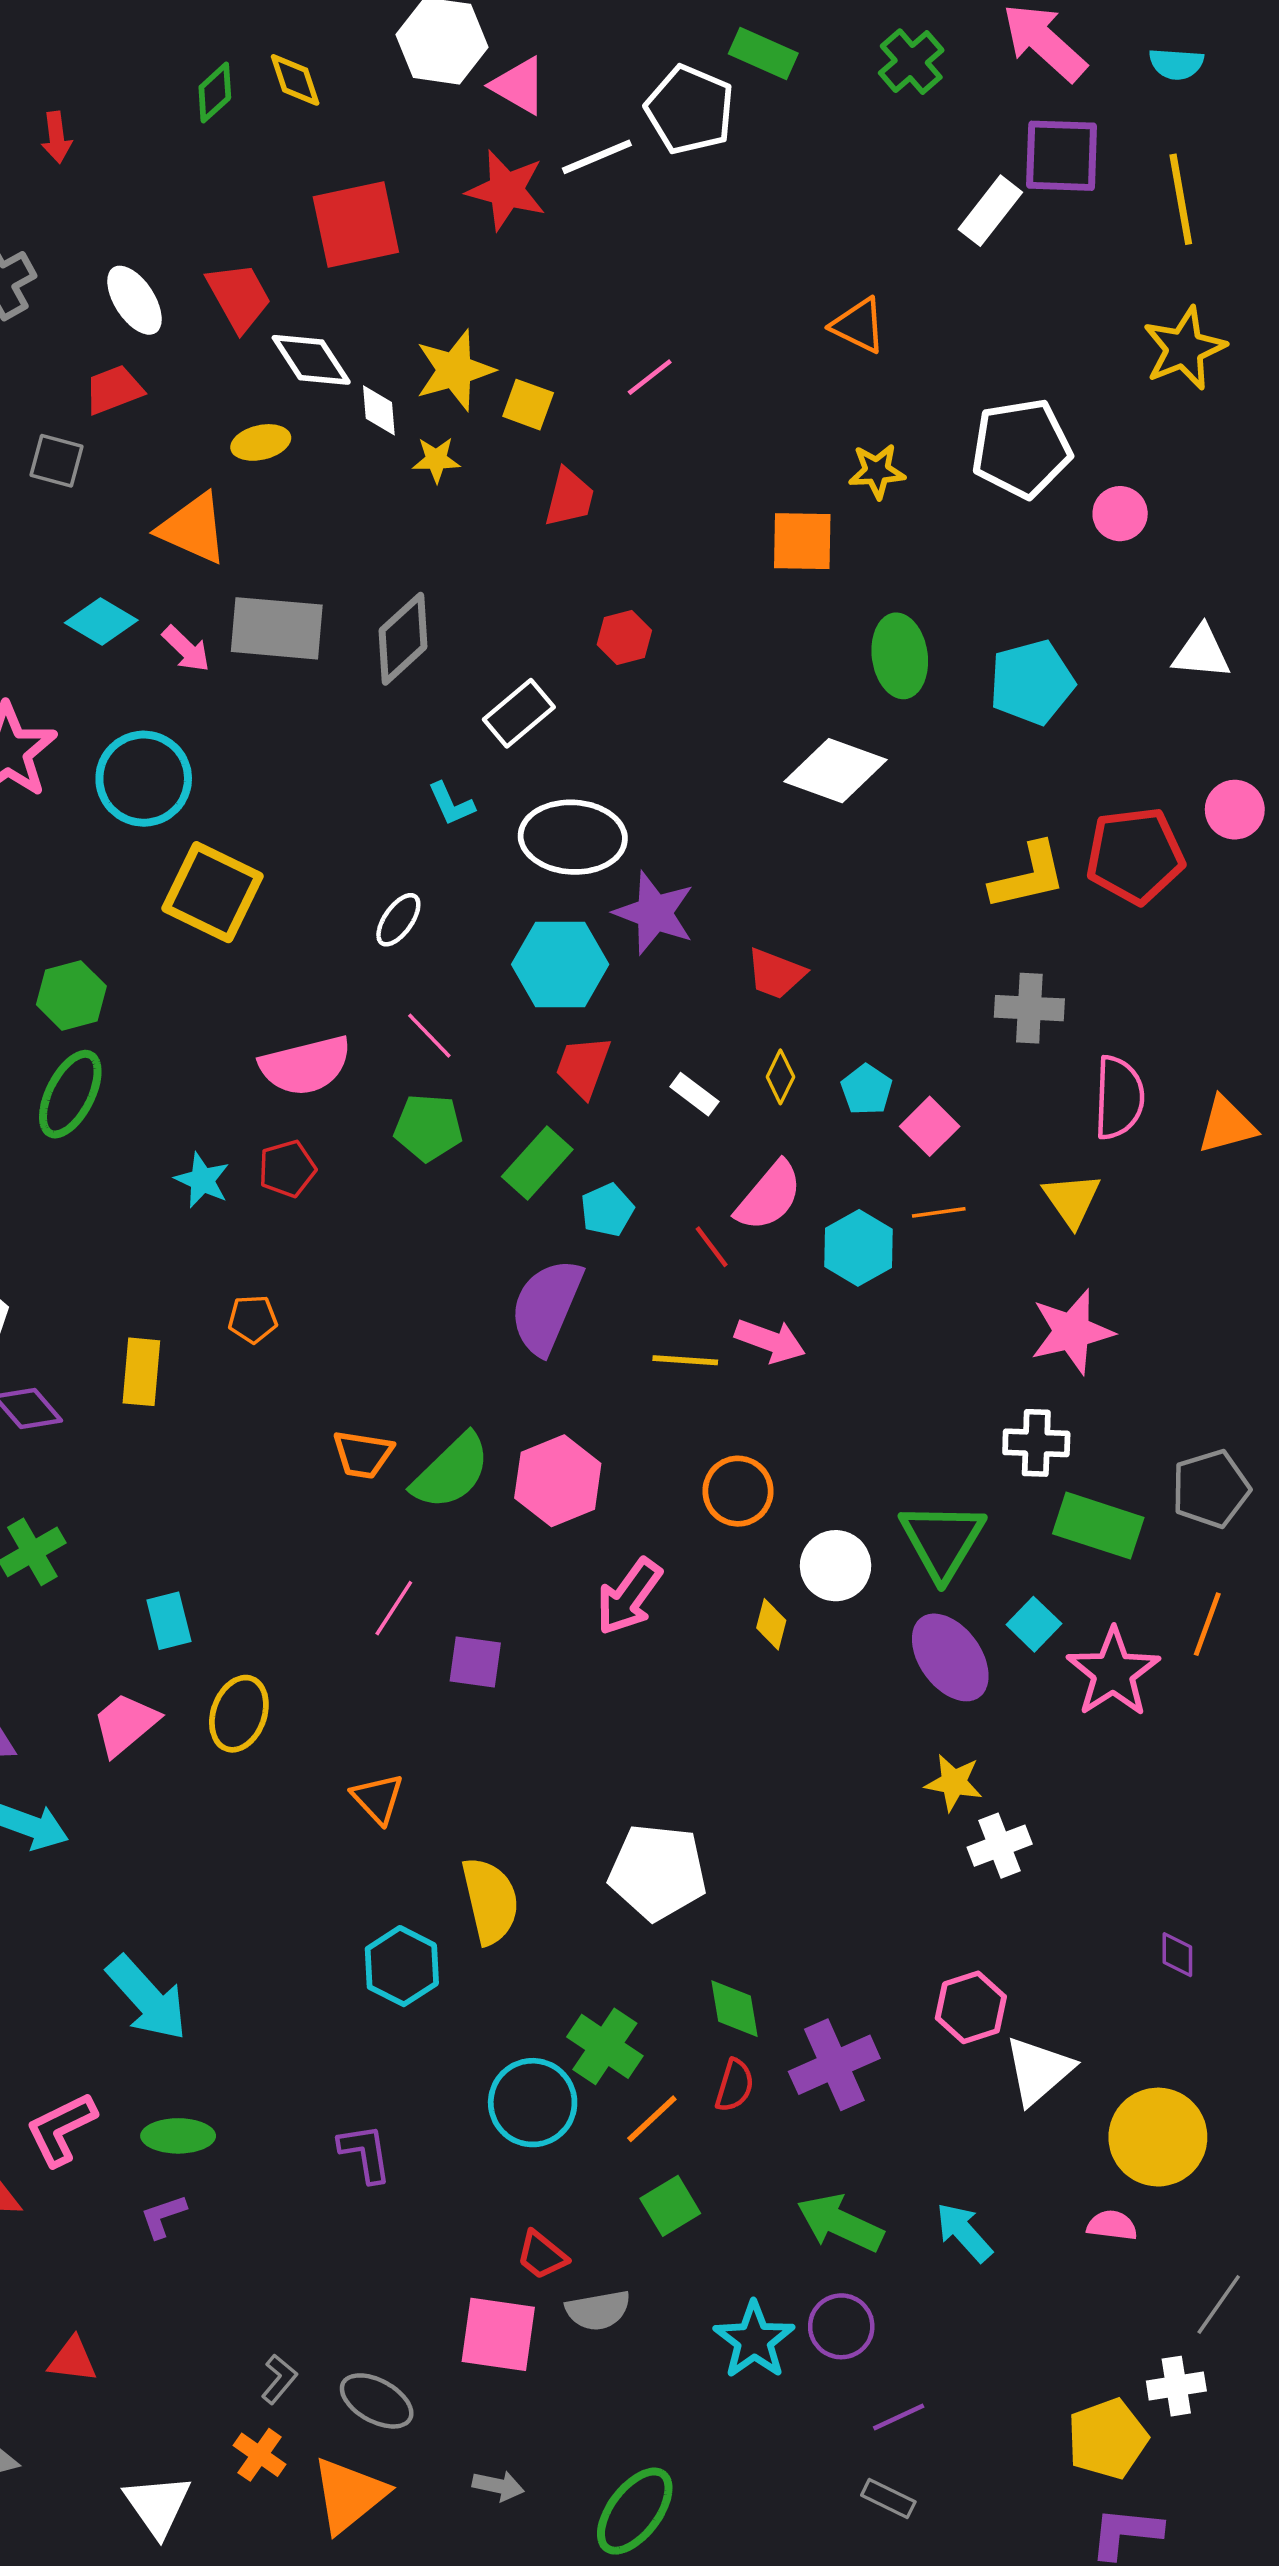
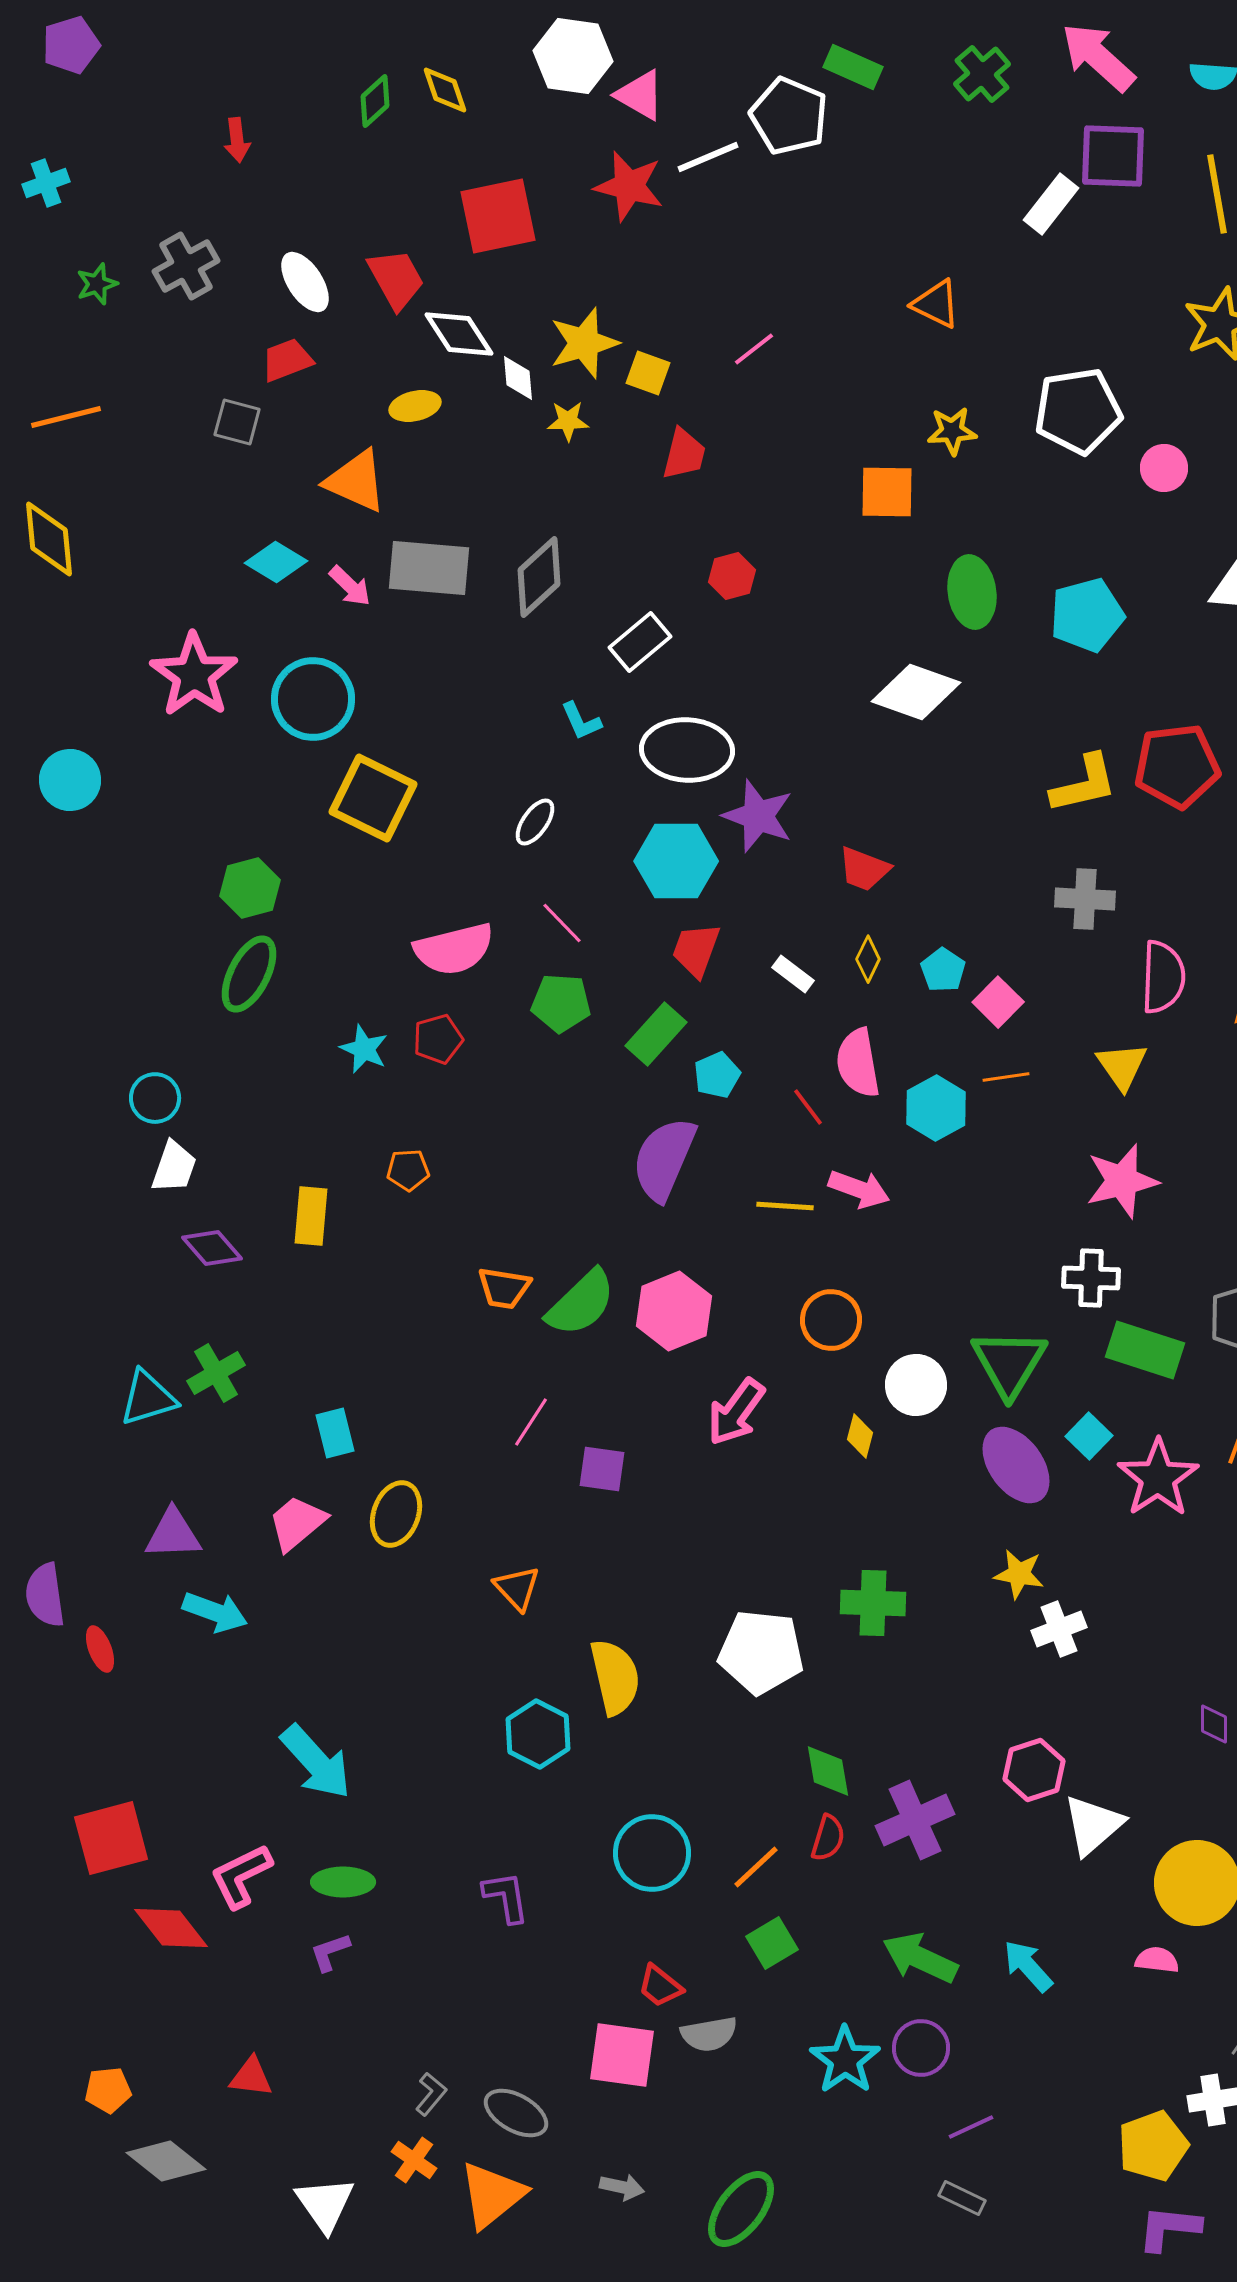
pink semicircle: (769, 1196) -> (858, 1063), turned 130
green cross: (605, 2046) -> (873, 1603), moved, turned -32

